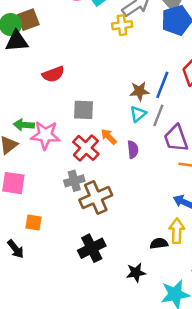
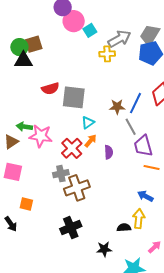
gray square: (84, 110) -> (74, 97), moved, size x1.4
cyan triangle: (138, 114) -> (88, 123), moved
gray line: (158, 115) -> (131, 127), turned -54
orange arrow: (109, 137) -> (90, 141), turned 80

